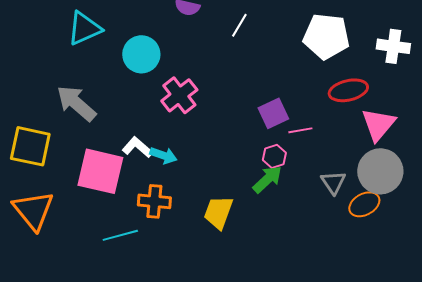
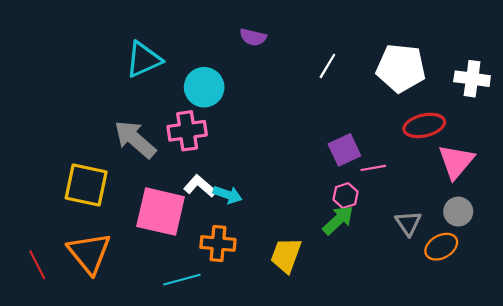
white line: (239, 25) -> (327, 66), moved
pink cross: (179, 95) -> (187, 131), moved, turned 30
gray circle: (380, 171) -> (458, 212), size x0.6

